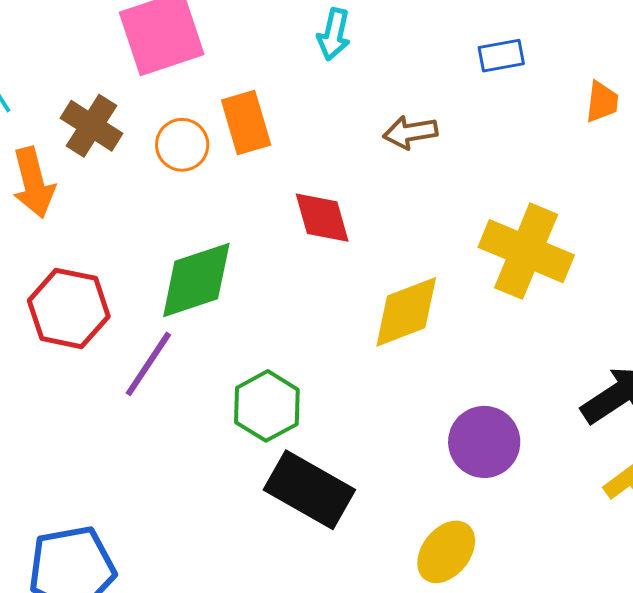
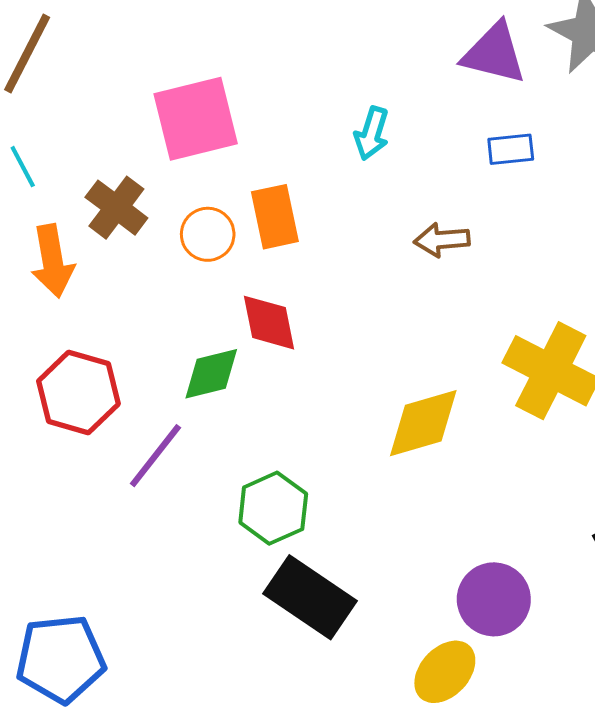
blue rectangle: (501, 56) -> (511, 149), moved
red diamond: (322, 218) -> (269, 323), moved
green diamond: (196, 280) -> (211, 374), size x0.7
purple circle: (484, 442) -> (494, 599), moved

